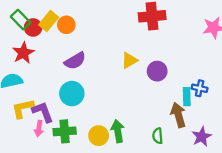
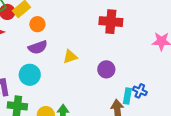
orange circle: (66, 25) -> (37, 24), moved
yellow triangle: (129, 60) -> (70, 57), moved

